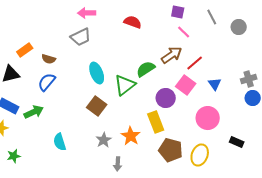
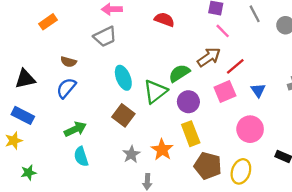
orange rectangle: (25, 50) -> (48, 22), moved
pink square: (186, 85) -> (225, 91), turned 30
purple circle: (166, 98) -> (188, 102), moved
green arrow: (34, 112) -> (75, 129), moved

